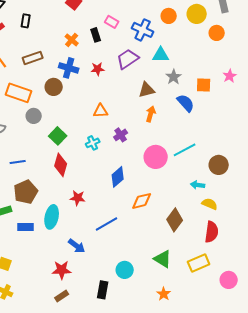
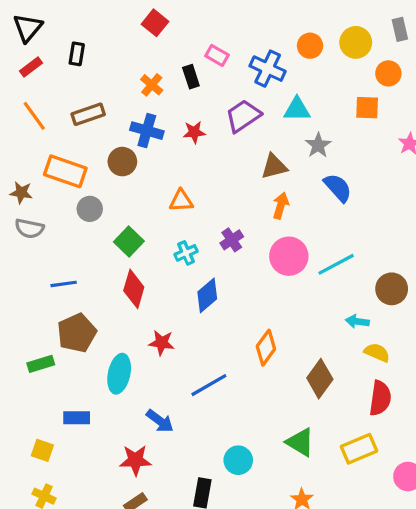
orange square: (204, 85) -> (367, 108), moved
orange triangle: (101, 111) -> (181, 201), moved
pink circle: (156, 157) -> (289, 256), moved
blue diamond: (118, 177) -> (207, 295), moved
orange diamond: (142, 201) -> (266, 348), turned -40
blue rectangle: (26, 227) -> (77, 418), moved

